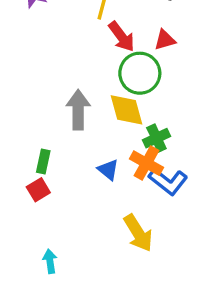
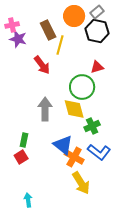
red arrow: (122, 37) -> (42, 65), moved
orange cross: (146, 163) -> (74, 157), moved
blue triangle: (108, 170) -> (63, 145), size x1.5

